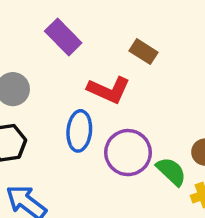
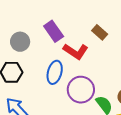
purple rectangle: (63, 37) -> (54, 31), moved

